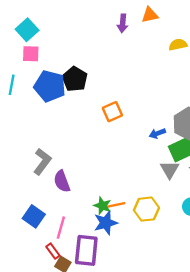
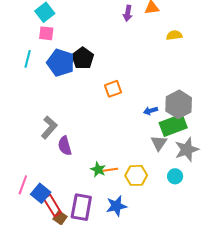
blue square: (34, 216) -> (41, 193), moved
blue star: (106, 223) -> (116, 206), moved
pink line: (61, 228) -> (23, 185), moved
red rectangle: (53, 251) -> (52, 206), size x1.5

